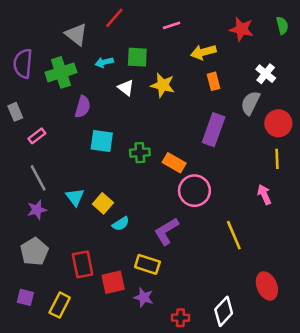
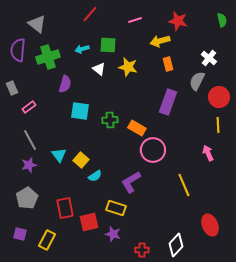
red star: (241, 29) -> (178, 21), moved
gray triangle: (76, 34) -> (37, 24), moved

